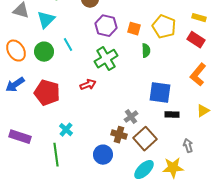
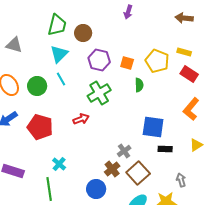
yellow rectangle: (199, 18) -> (184, 52), moved
cyan triangle: (46, 20) -> (59, 54), moved
brown cross: (119, 135) -> (112, 169), turned 35

